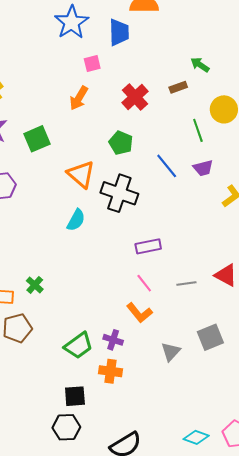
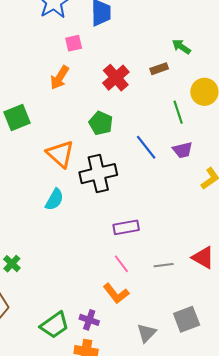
black cross: (119, 193) -> (98, 174), turned -33

